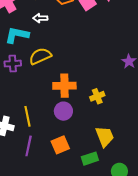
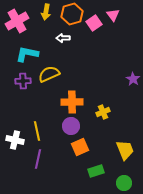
white arrow: (40, 18) -> (63, 38), moved
yellow trapezoid: (105, 136) -> (125, 150), moved
orange square: (60, 145) -> (80, 147), moved

